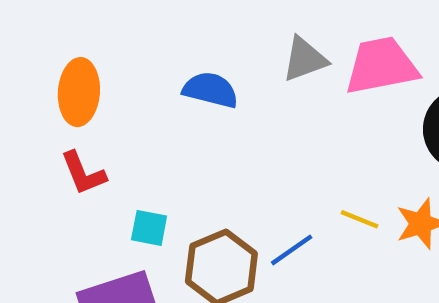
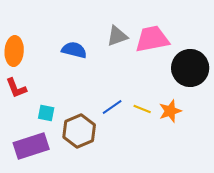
blue line: (292, 250) -> (112, 107), moved

